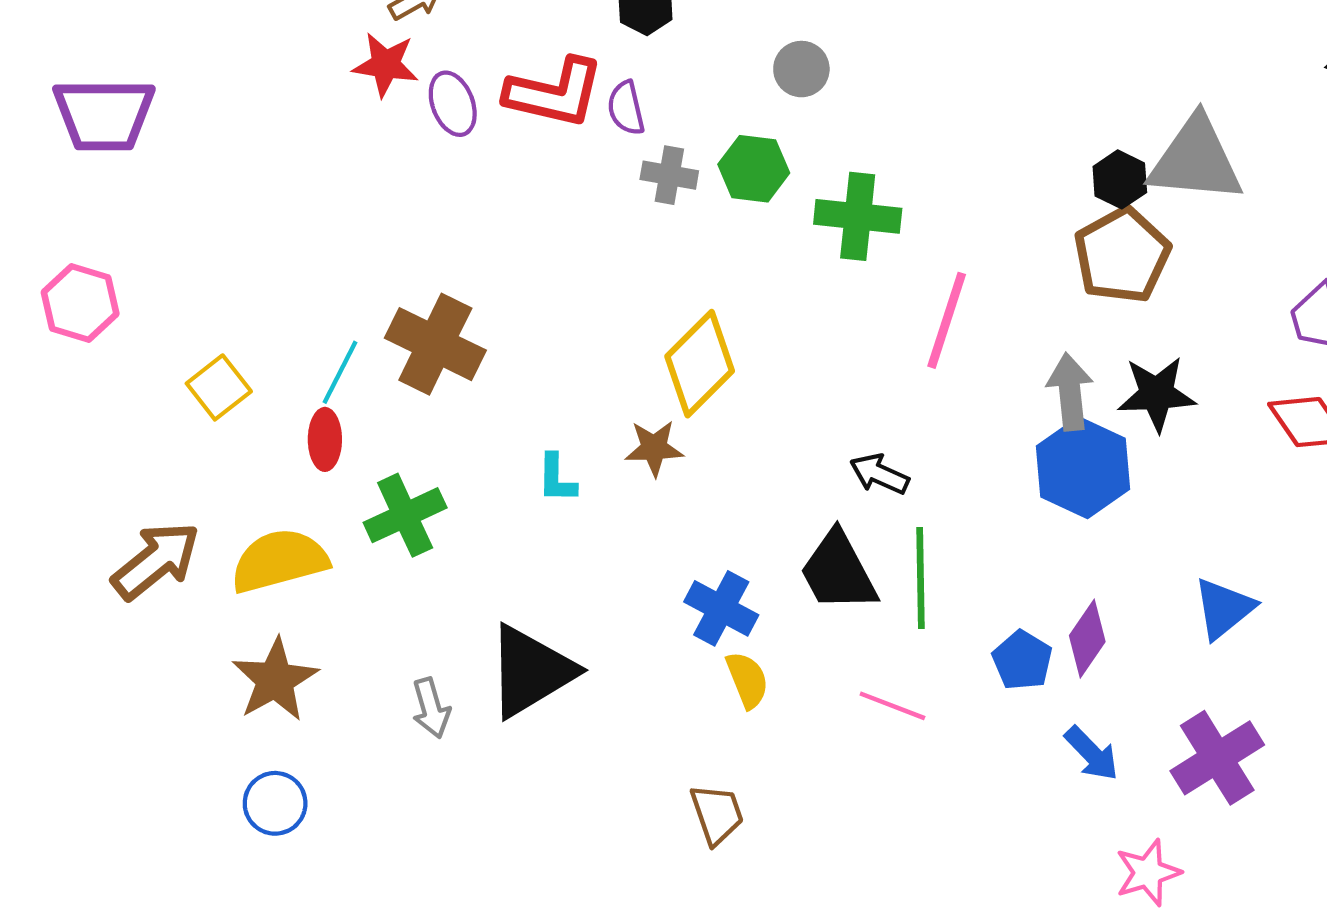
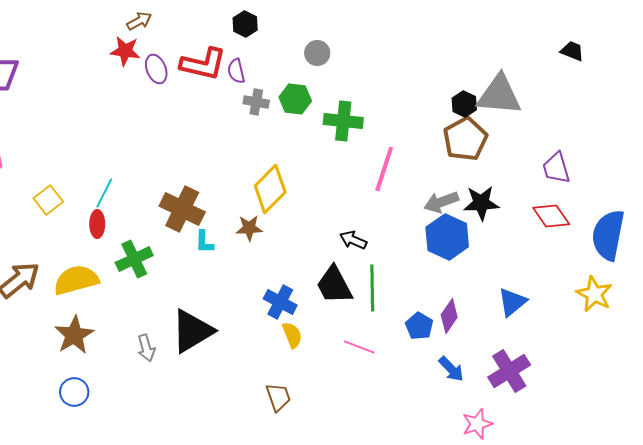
brown cross: (435, 344) -> (182, 209), moved
gray arrow: (1070, 392) -> (441, 202), turned -104

